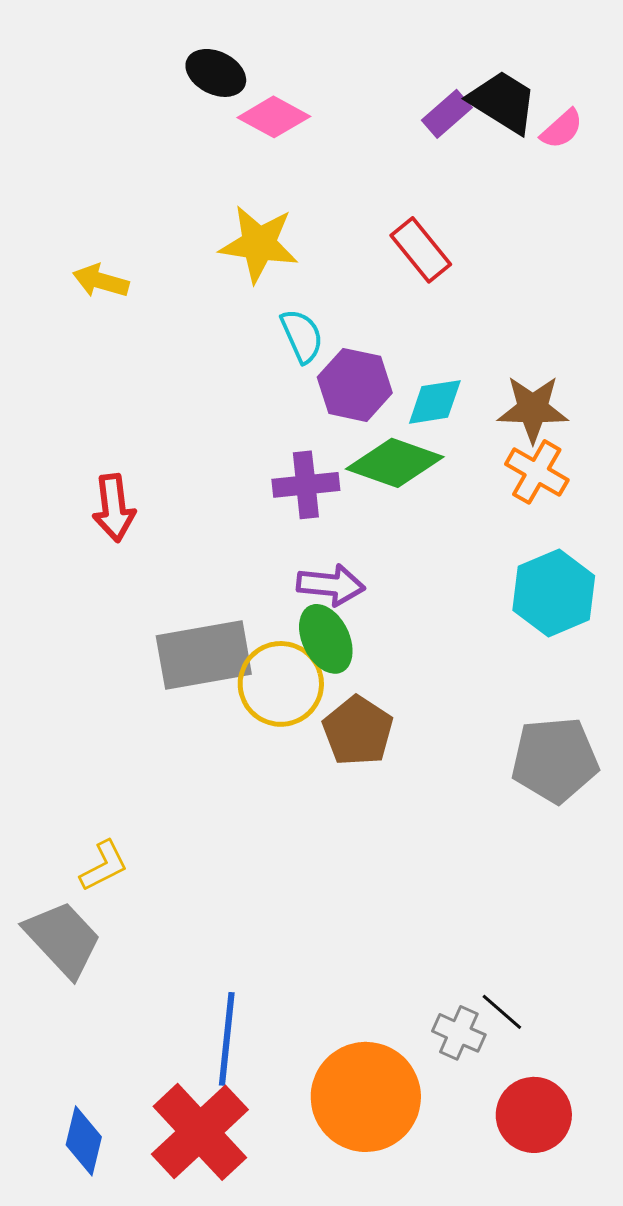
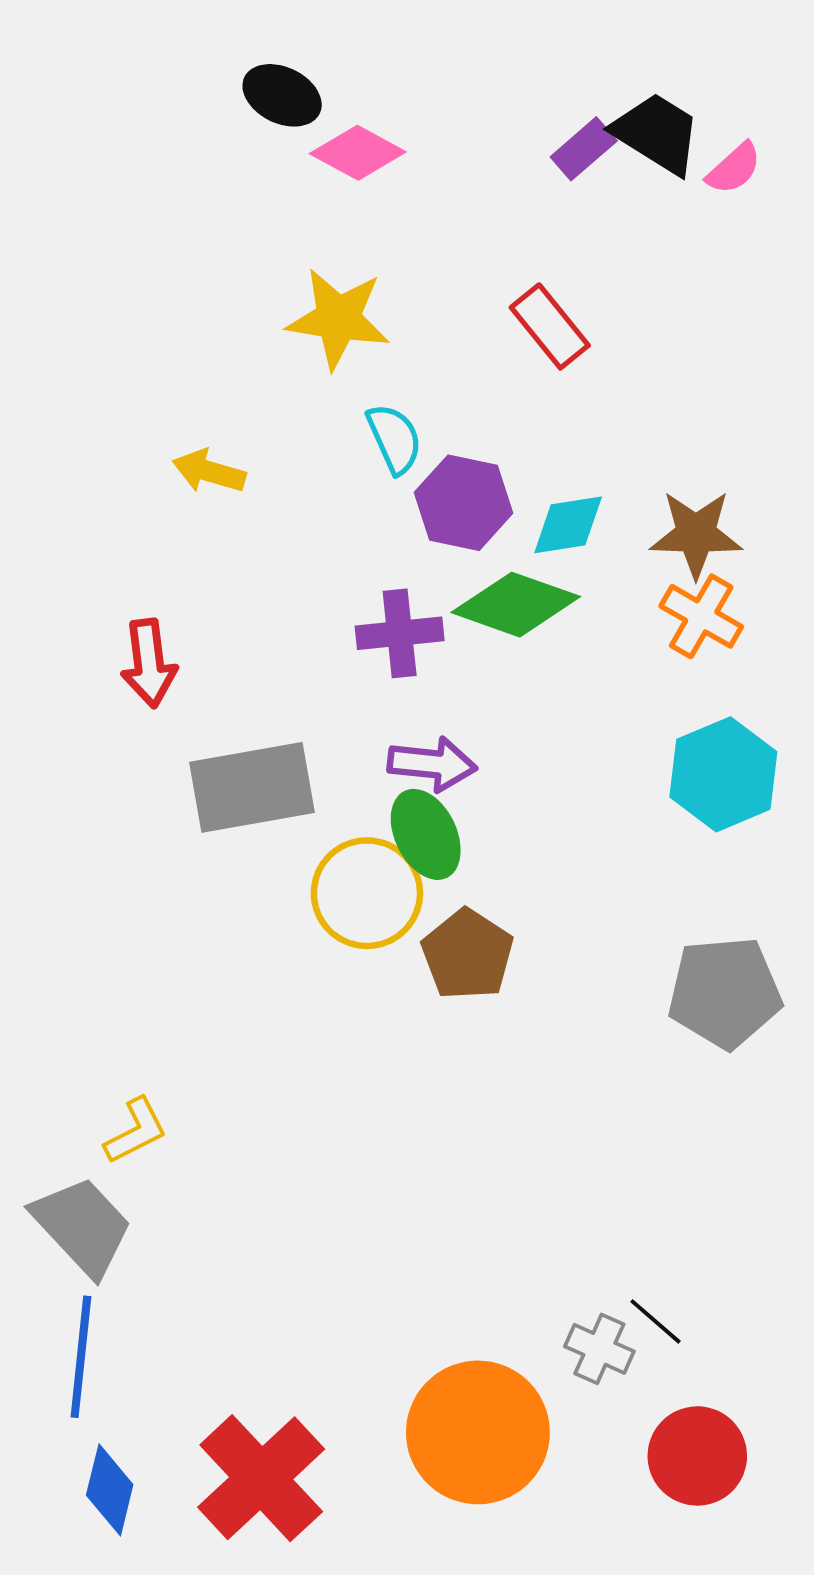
yellow arrow: (101, 281) -> (209, 471), moved
gray rectangle: (204, 655) -> (252, 787), moved
blue line: (227, 1039) -> (81, 1357), moved

